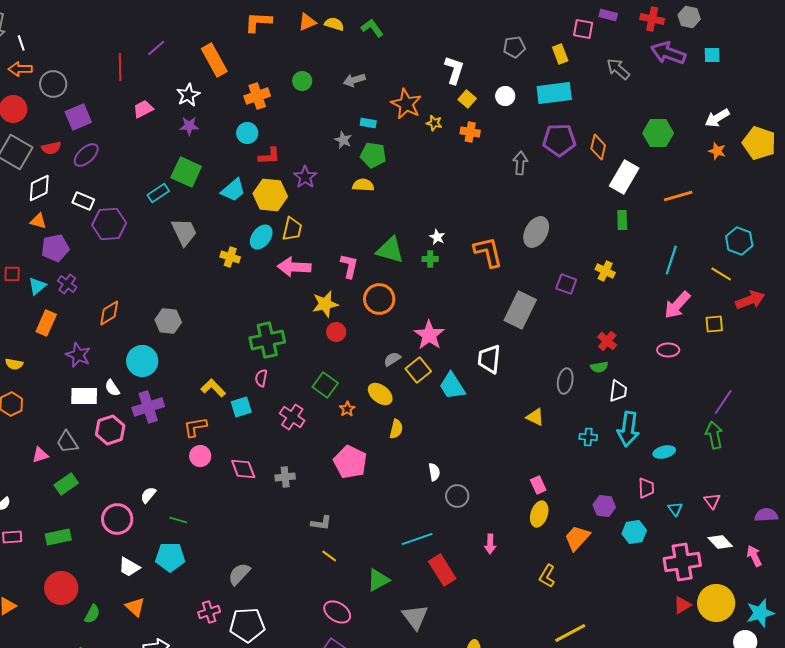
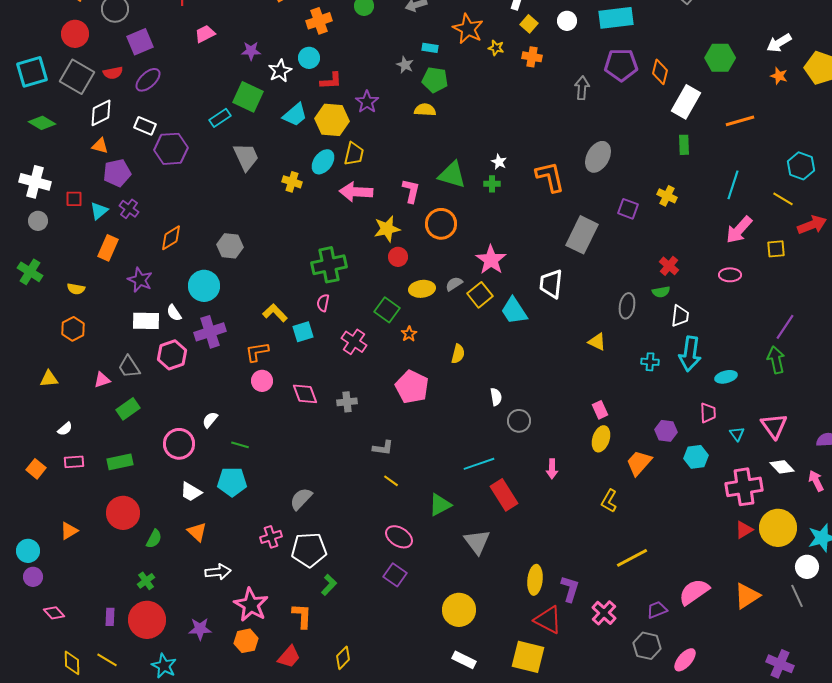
white star: (188, 95) -> (280, 71), moved
yellow ellipse: (380, 394) -> (422, 289), moved, turned -45
pink triangle: (712, 501) -> (774, 426), size x1.6

